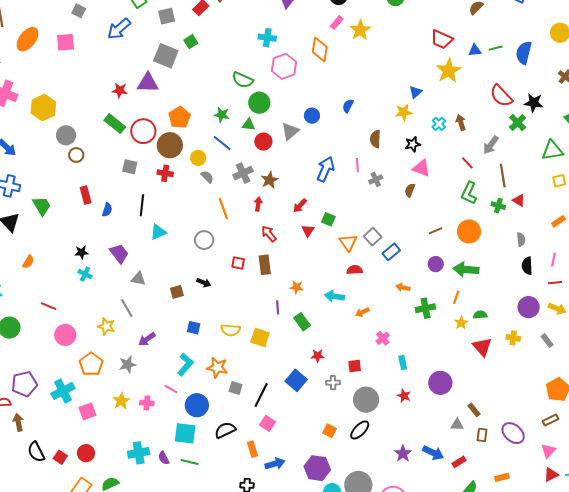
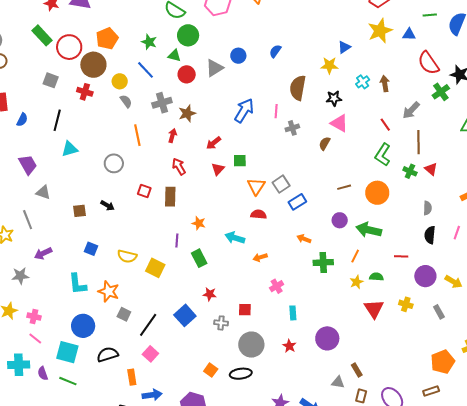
blue triangle: (475, 50) -> (409, 34), moved
brown semicircle: (375, 139) -> (298, 88), size x1.4
green square: (328, 219) -> (240, 161), turned -32
red line: (555, 283) -> (401, 256), moved
cyan L-shape: (185, 364) -> (77, 284), turned 125
pink line: (171, 389) -> (35, 339), moved
black ellipse: (360, 430) -> (241, 374), turned 30

